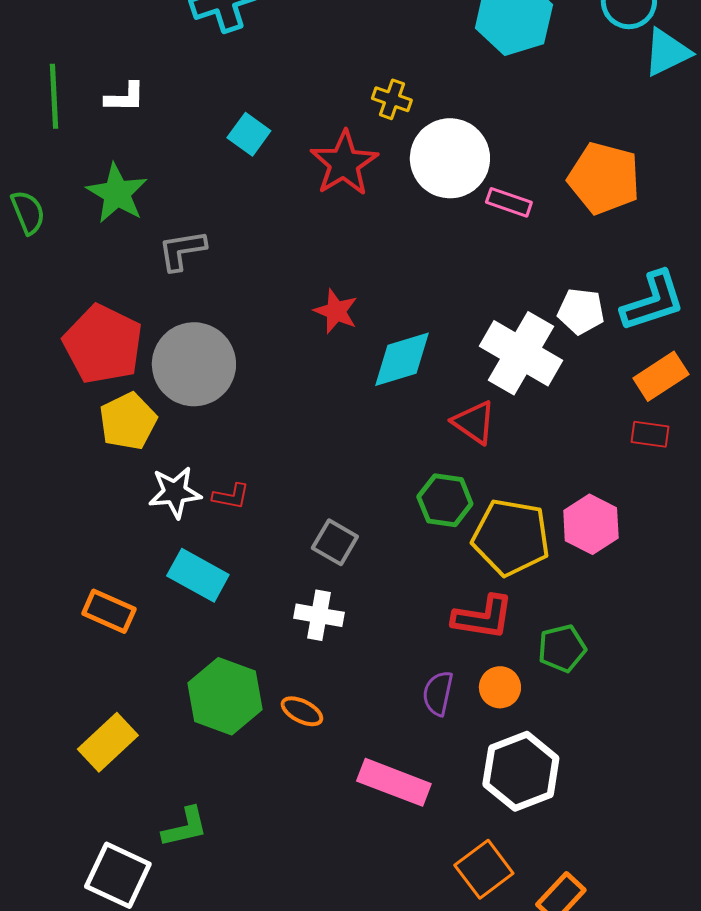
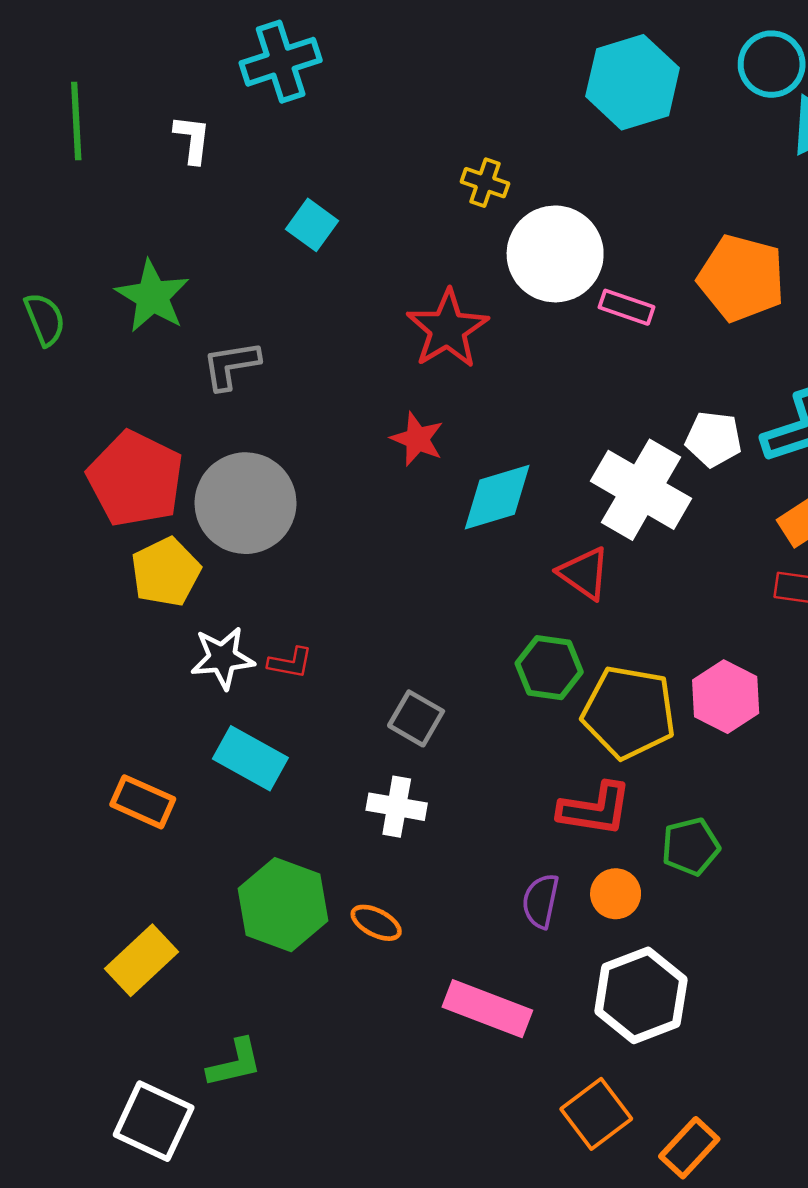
green line: (54, 96) -> (76, 121), moved
white L-shape: (125, 97) -> (192, 139), moved, turned -84
red star: (344, 163) -> (447, 329), moved

